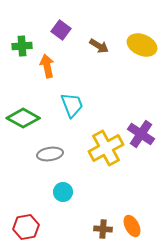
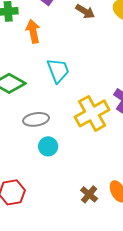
cyan circle: (63, 192) -> (48, 146), moved
brown cross: (103, 229) -> (89, 194), turned 36

